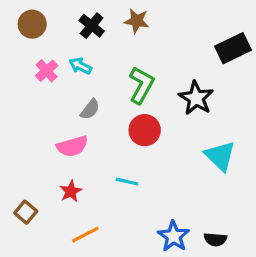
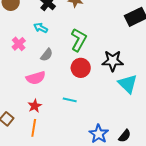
pink cross: (47, 71) -> (19, 44), moved
black star: (196, 98) -> (113, 61), moved, turned -30
orange line: (85, 235) -> (34, 128), moved, turned -54
black semicircle: (215, 239) -> (125, 136), turned -56

